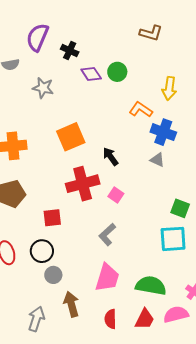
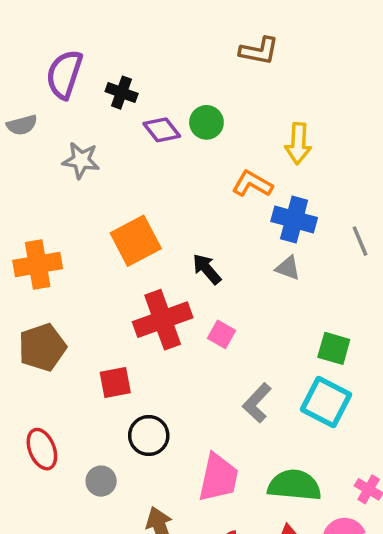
gray L-shape: (107, 234) -> (257, 403), moved
cyan square: (173, 239) -> (326, 402), turned 36
black circle: (42, 251) -> (149, 436), moved
gray circle: (53, 275) -> (101, 481), moved

